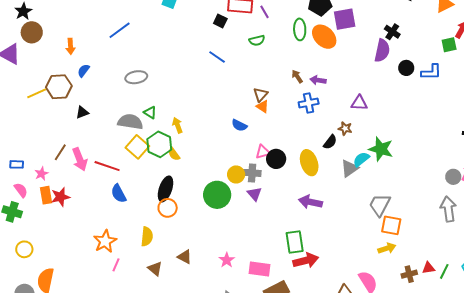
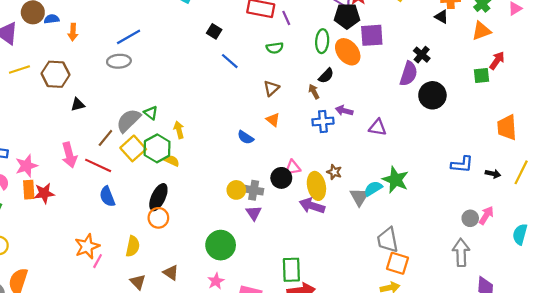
black square: (220, 21) -> (214, 31), moved
blue line: (120, 30) -> (129, 37), moved
black circle: (406, 68) -> (432, 95), size x1.6
blue semicircle: (84, 71) -> (52, 19), moved, turned 40
blue L-shape: (431, 72) -> (462, 164), moved
gray ellipse: (136, 77) -> (119, 61), moved
purple arrow: (318, 80) -> (344, 111), moved
yellow line: (37, 93) -> (19, 70), moved
brown triangle: (261, 95) -> (271, 88), moved
gray semicircle: (130, 122) -> (128, 120), turned -60
brown star: (345, 128) -> (334, 172), moved
black semicircle: (330, 142) -> (326, 76), moved
brown line: (60, 152) -> (105, 138), moved
pink triangle: (263, 152) -> (293, 168), moved
yellow semicircle: (174, 154) -> (172, 161), turned 144
gray triangle: (350, 168) -> (359, 197), turned -30
pink star: (41, 174) -> (26, 166), size x1.5
green circle: (217, 195) -> (221, 245), moved
purple arrow: (310, 202) -> (312, 206), moved
gray trapezoid: (380, 205) -> (388, 240), turned -45
pink line: (116, 265) -> (98, 261), moved

